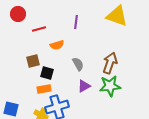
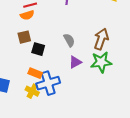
orange semicircle: (57, 45) -> (27, 15), moved
orange rectangle: (44, 89) -> (35, 73), moved, turned 32

